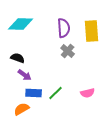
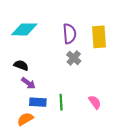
green line: (56, 93) -> (61, 102), turned -49
pink semicircle: (88, 93) -> (95, 102), turned -112

